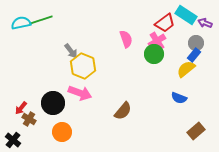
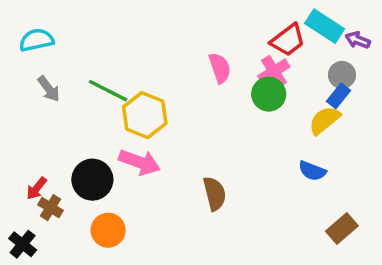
green line: (41, 20) -> (108, 91), moved, turned 45
gray arrow: (71, 51) -> (49, 89), moved
brown semicircle: (123, 111) -> (215, 194), turned -54

